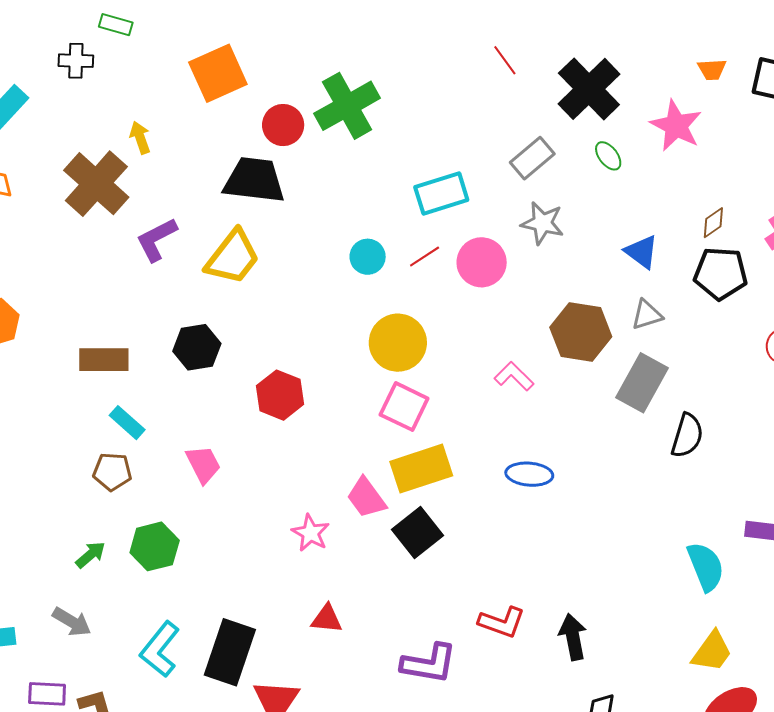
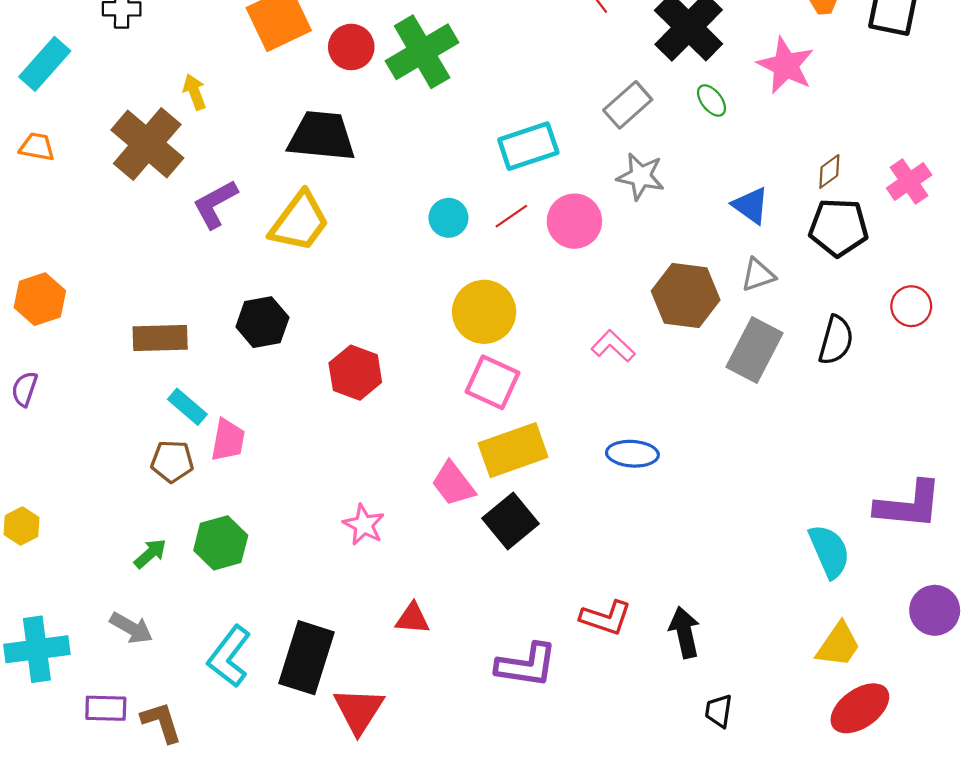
red circle: (283, 125) -> (351, 47), moved
black semicircle: (687, 436) -> (836, 340), moved
pink trapezoid: (203, 464) -> (228, 440), moved, turned 39
pink star: (311, 533) -> (364, 525), moved

